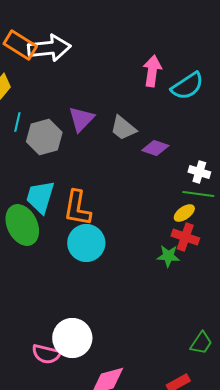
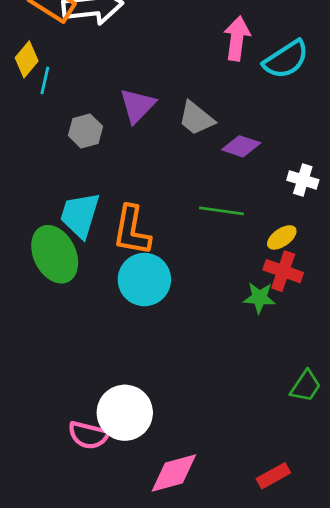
cyan line: (17, 122) -> (45, 80), moved
gray hexagon: (44, 137) -> (86, 131), size x0.7
green line: (198, 194) -> (222, 211), moved
green trapezoid: (201, 343) -> (306, 386), moved

